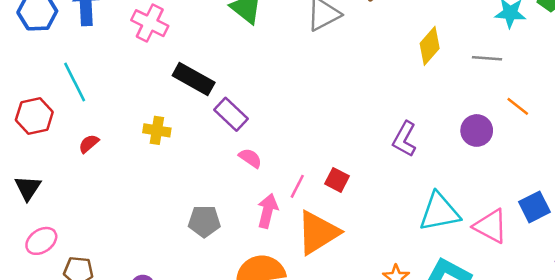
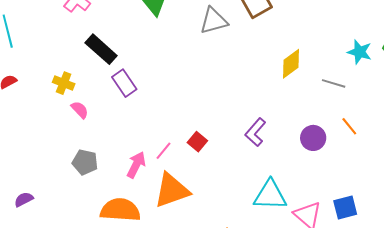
pink semicircle: (250, 158) -> (80, 110), moved
red square: (337, 180) -> (197, 142), moved

